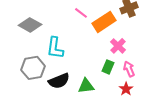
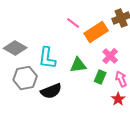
gray diamond: (30, 25) -> (15, 48), moved
green triangle: (86, 86) -> (78, 65), moved

